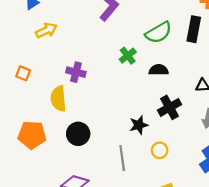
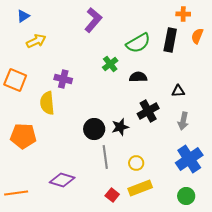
orange square: (23, 73) -> (15, 80), size x1.6
black circle: (78, 134) -> (94, 129), moved
yellow circle: (160, 150) -> (136, 163), moved

